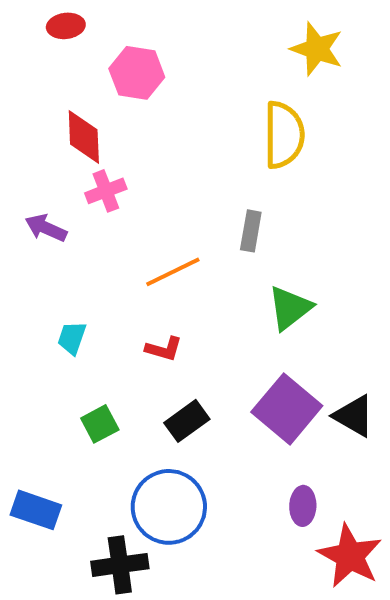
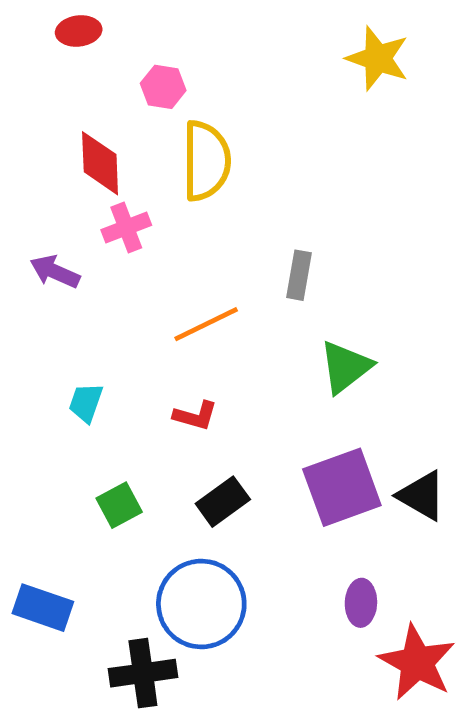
pink hexagon: (137, 73) -> (163, 87), size x0.7
yellow semicircle: (284, 135) -> (206, 161), moved
purple square: (287, 409) -> (342, 487), turned 30

